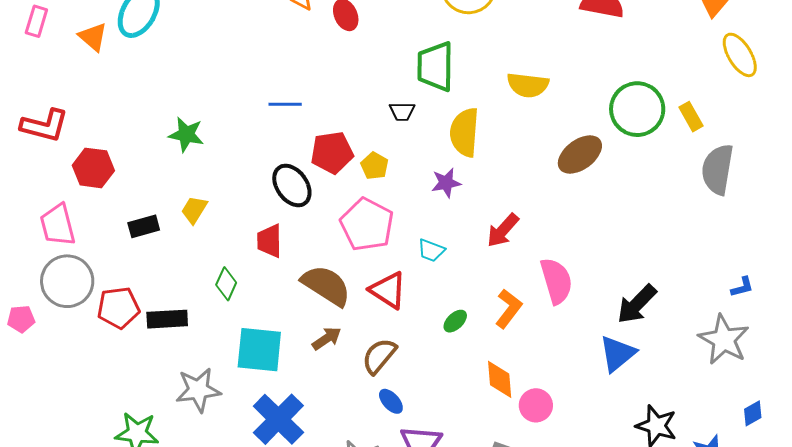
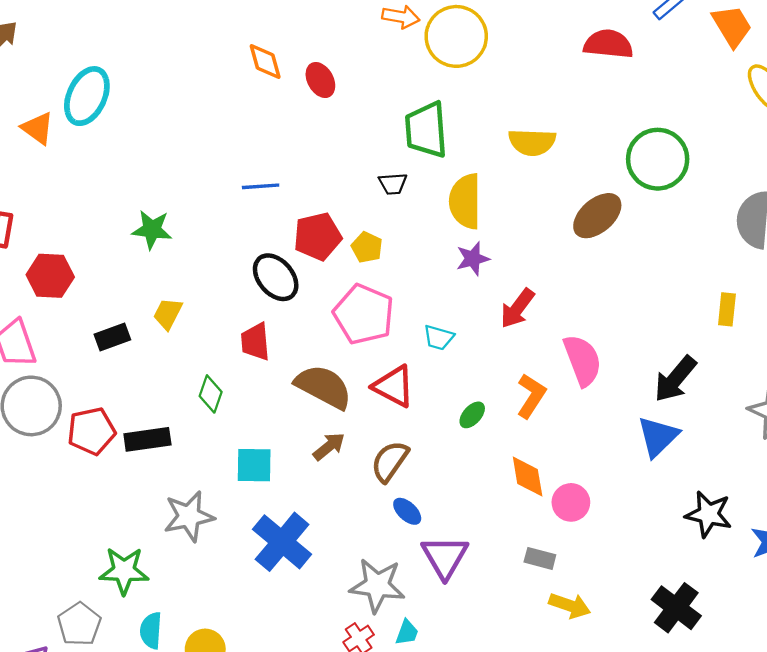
yellow rectangle: (691, 117) -> (727, 309), moved, turned 40
purple star: (446, 183) -> (473, 259), moved
cyan square: (259, 350) -> (254, 465), size x0.7

